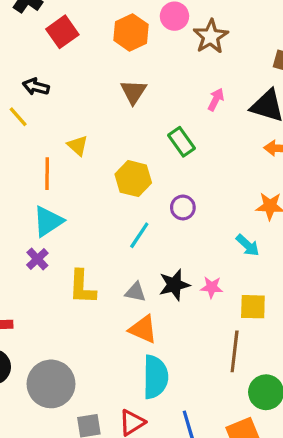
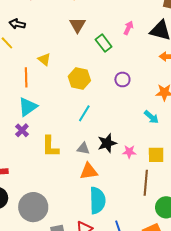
green rectangle: (181, 142) -> (104, 43), moved
purple circle: (183, 207) -> (122, 79), moved
pink star: (212, 287) -> (129, 152), moved
orange triangle: (143, 329) -> (89, 171), turned -30

